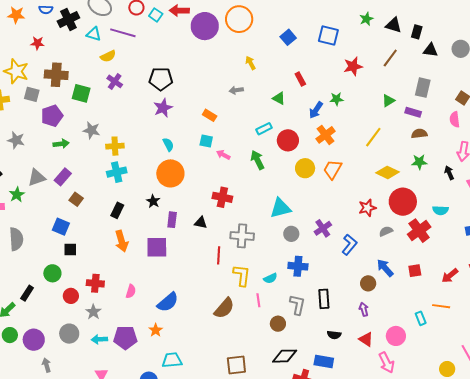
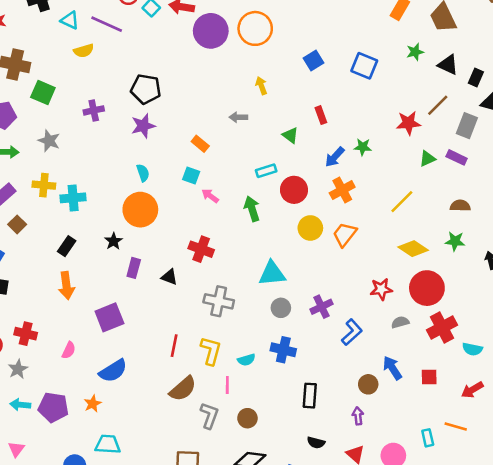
red star: (353, 66) -> (408, 123), moved
purple cross: (115, 81) -> (94, 110), moved, turned 35
gray rectangle: (423, 88) -> (467, 126), moved
purple rectangle: (413, 112) -> (457, 157), moved
yellow cross: (115, 146) -> (44, 185), moved
cyan semicircle: (440, 210) -> (472, 349), moved
purple square: (157, 247) -> (109, 317), moved, turned -30
red line: (219, 255) -> (174, 346), moved
gray L-shape: (297, 305) -> (209, 416), moved

